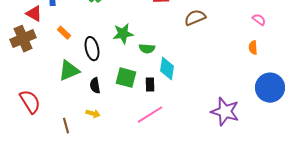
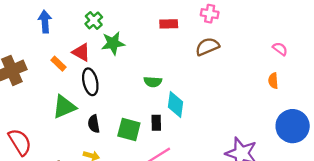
red triangle: (34, 14) -> (81, 52), moved
green star: (123, 34) -> (113, 43), moved
green square: (126, 78) -> (129, 130), moved

